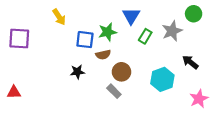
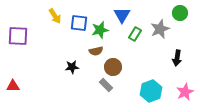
blue square: (85, 40) -> (79, 23), moved
black arrow: (190, 62) -> (177, 58), turned -119
cyan hexagon: (162, 79) -> (151, 91), moved

